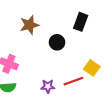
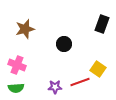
black rectangle: (81, 22) -> (102, 24), moved
brown star: (29, 25) -> (25, 29), moved

